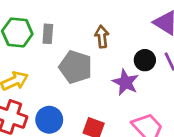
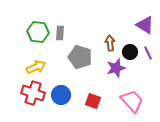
brown arrow: (102, 37) -> (110, 43), moved
purple star: (125, 82) -> (116, 68), turned 30

